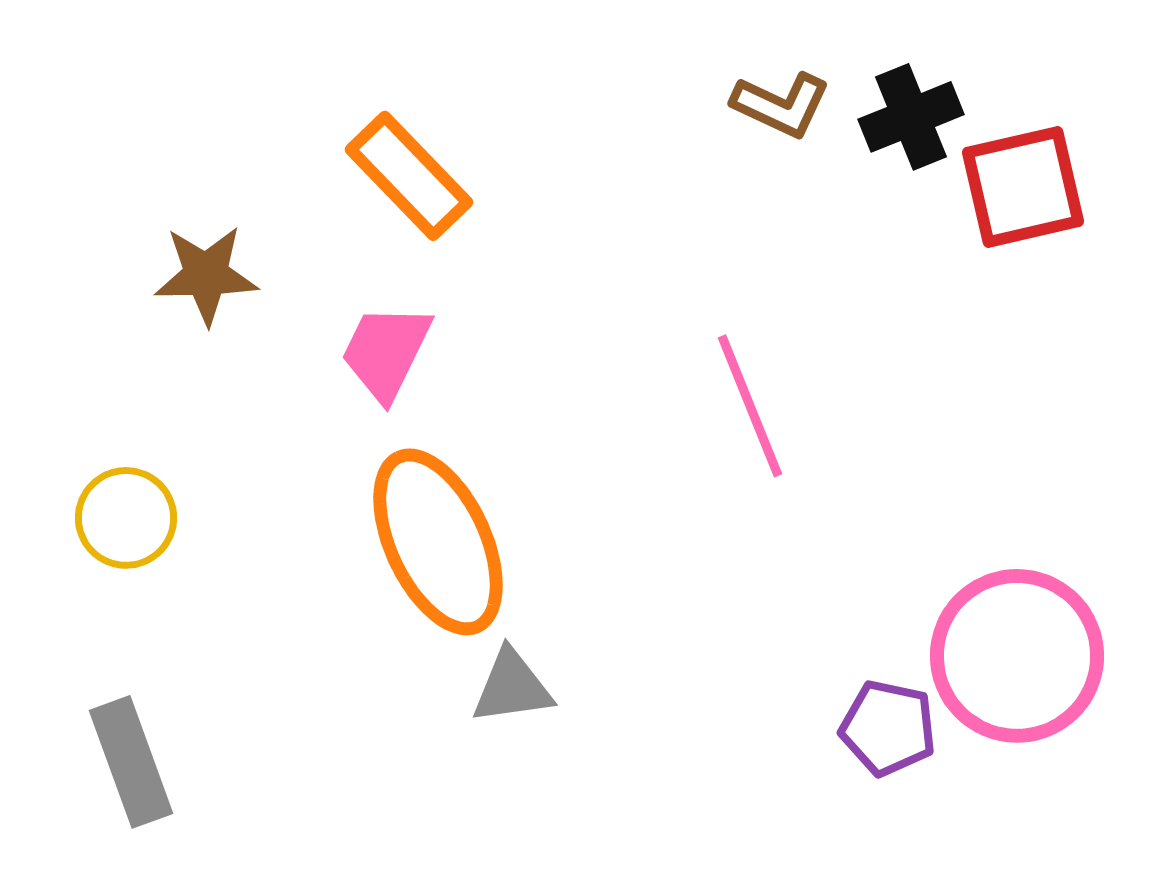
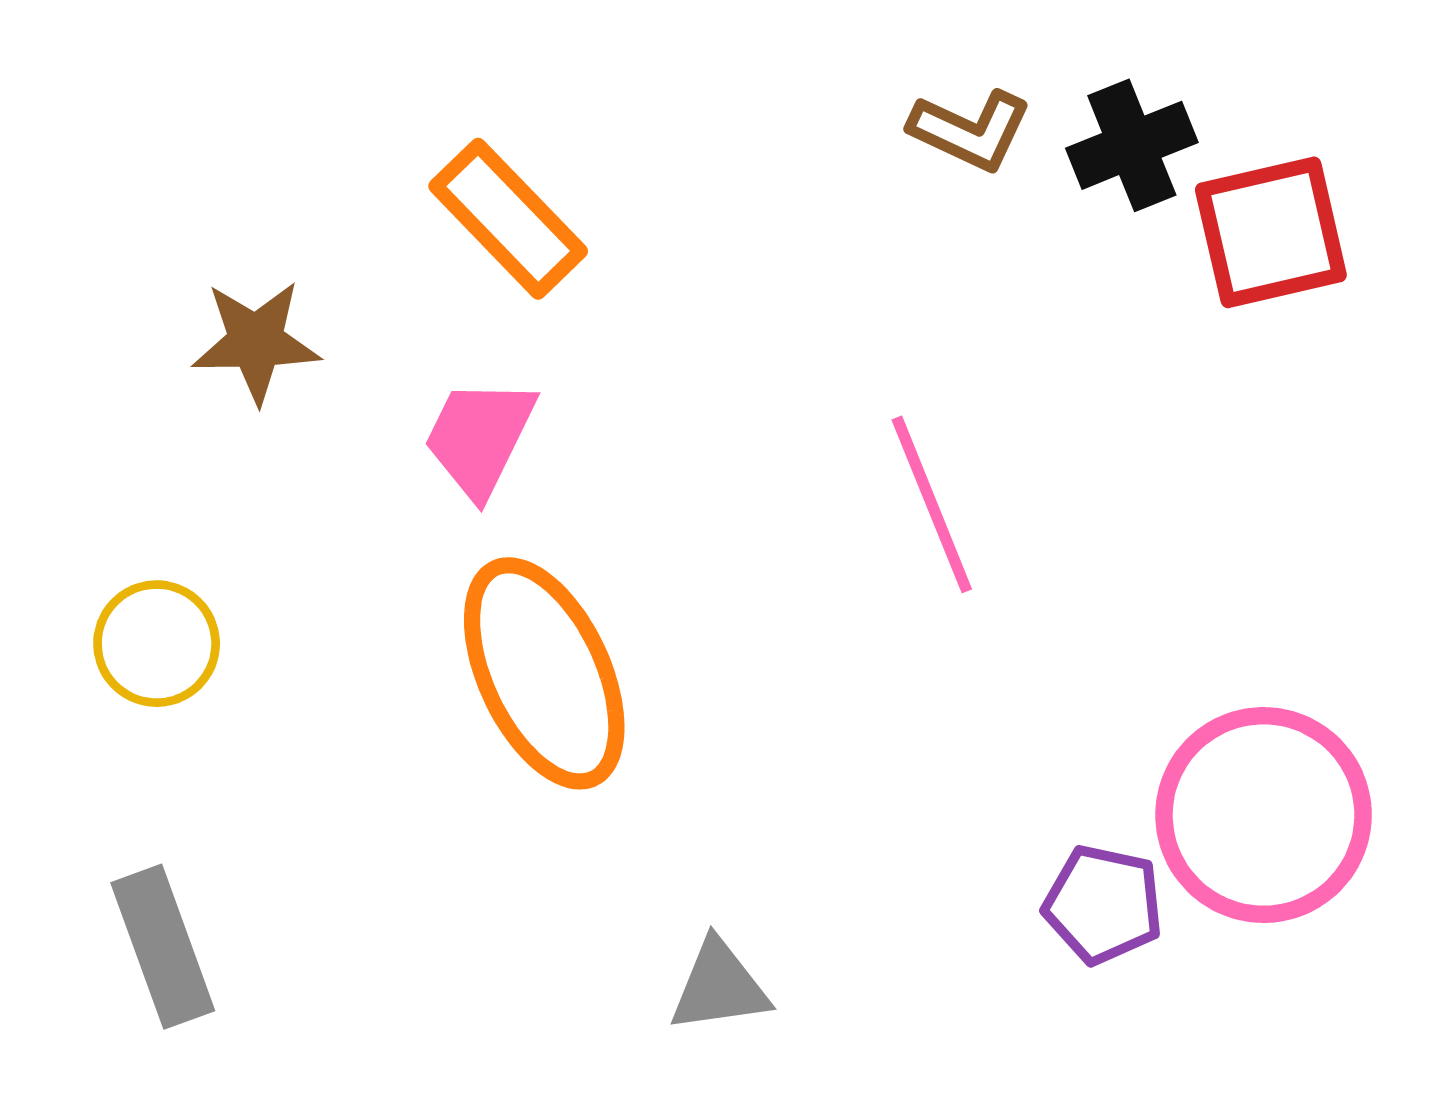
gray triangle: (512, 687) -> (719, 986), moved

